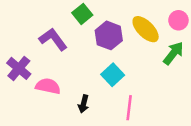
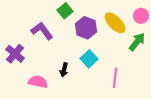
pink semicircle: (48, 86) -> (38, 82), moved
black arrow: (83, 104) -> (64, 70), moved
pink line: (129, 108) -> (115, 78), moved

